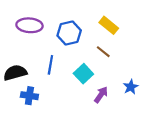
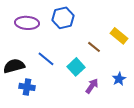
yellow rectangle: (109, 25) -> (119, 36), moved
blue hexagon: (69, 33) -> (63, 18), moved
blue line: (50, 65) -> (46, 59), turned -60

